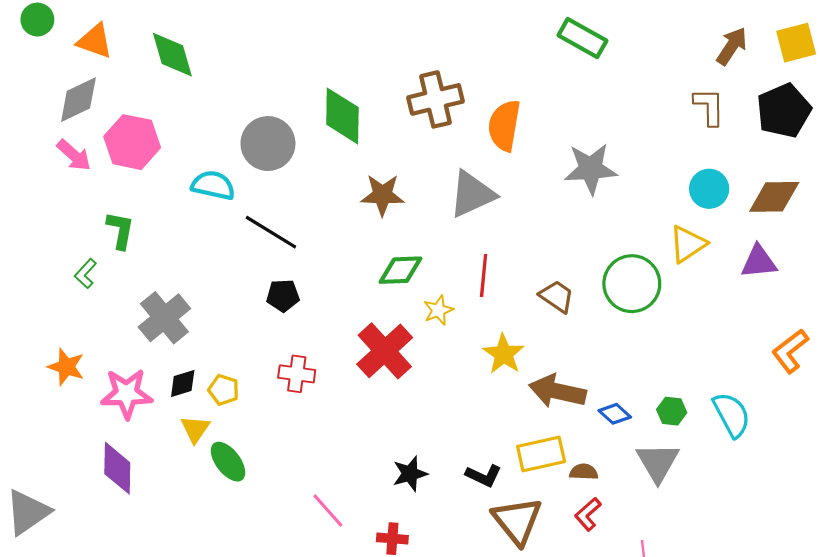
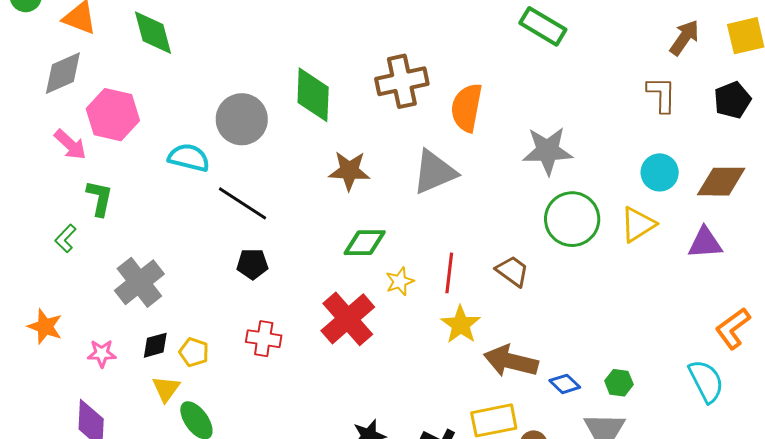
black pentagon: (784, 111) -> (732, 100), size x0.7
pink arrow: (74, 155) -> (70, 145), moved
red line: (484, 276) -> (449, 273), moved
green circle: (632, 284) -> (572, 219), moved
pink star: (127, 394) -> (102, 353), size x0.6
cyan semicircle: (732, 415) -> (706, 381), moved

